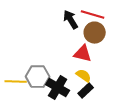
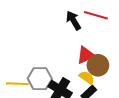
brown circle: (95, 33) -> (98, 65), moved
red triangle: (83, 54) -> (86, 55), turned -36

